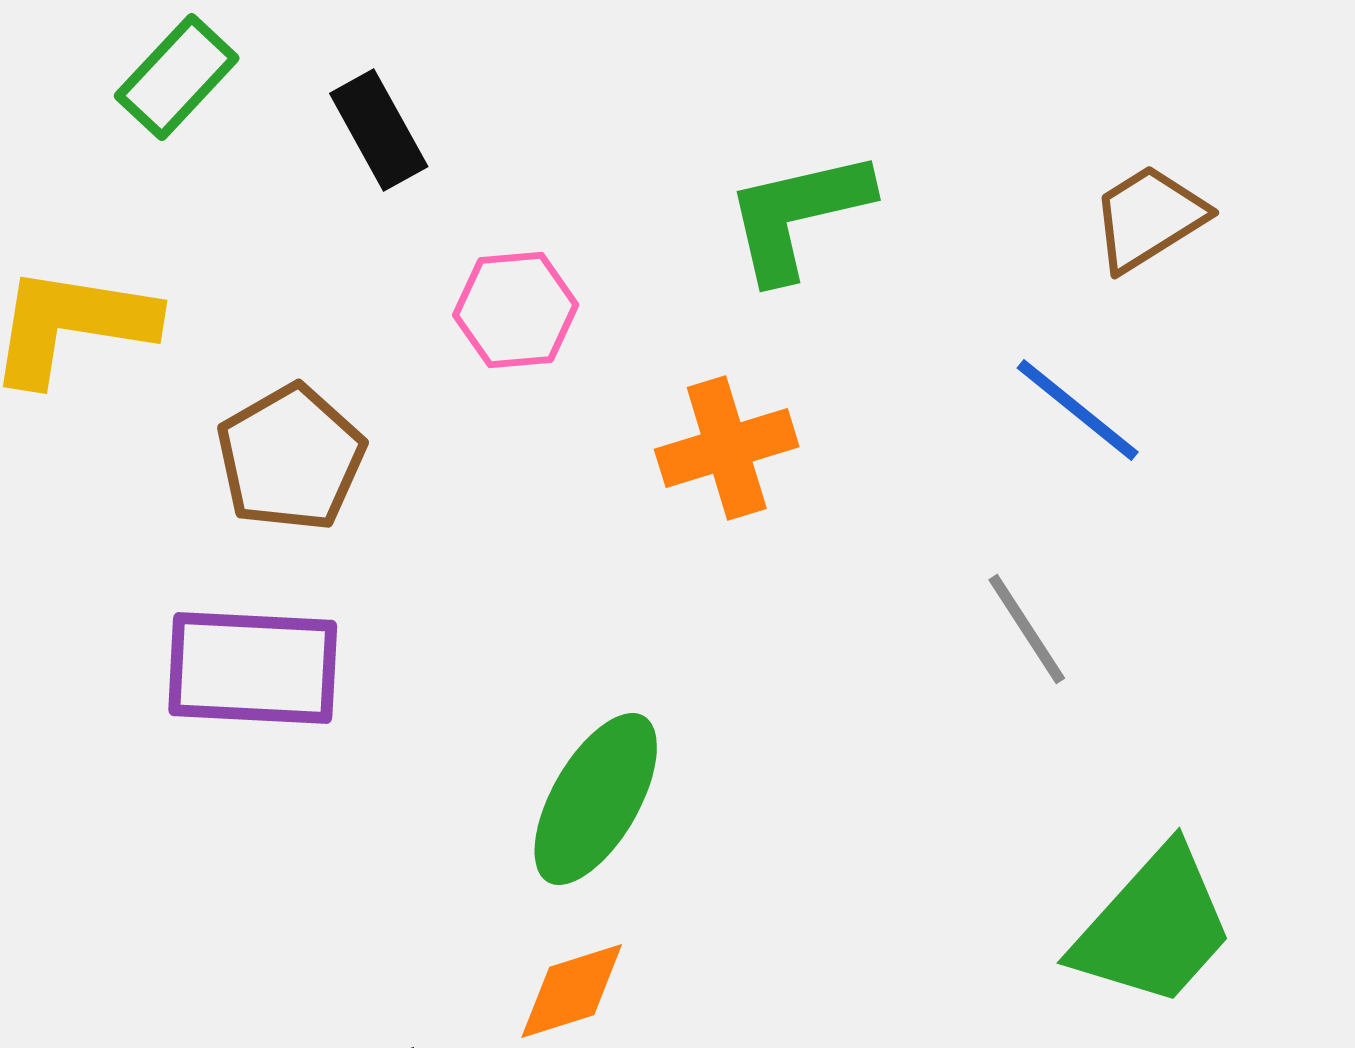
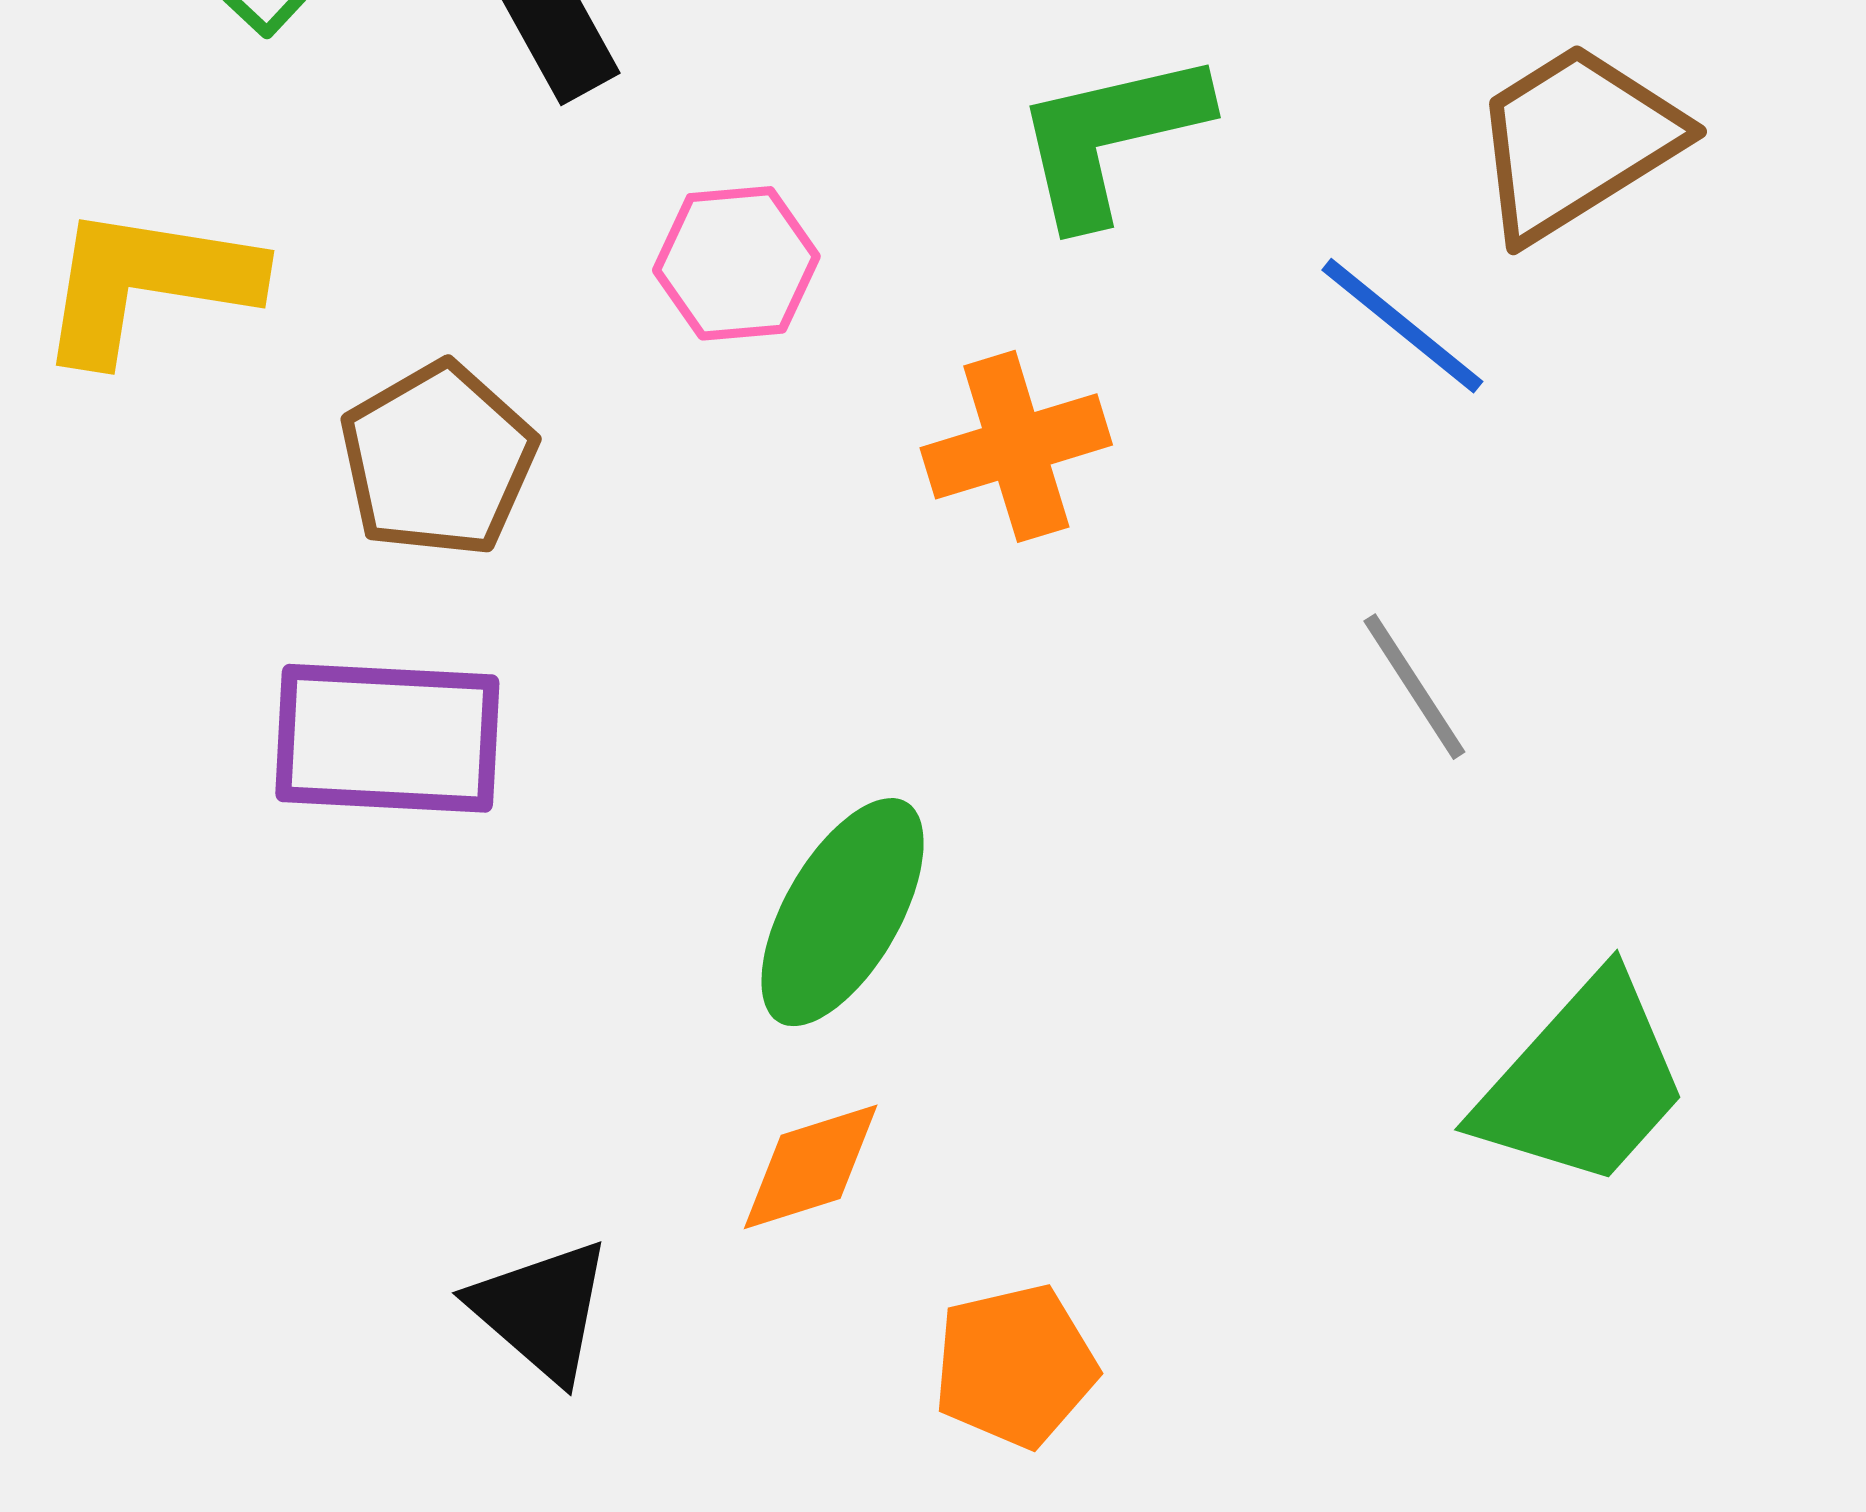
brown trapezoid: (1149, 218) -> (1576, 141), size x1.4
blue line: (1078, 410) -> (1402, 326), moved

